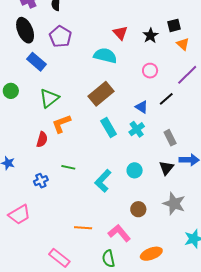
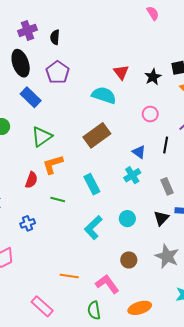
black line: (166, 99) -> (166, 145), turned -42
cyan rectangle: (109, 127) -> (92, 184), moved
green line: (68, 167) -> (58, 199), moved

